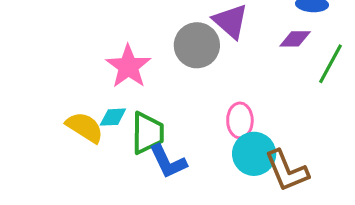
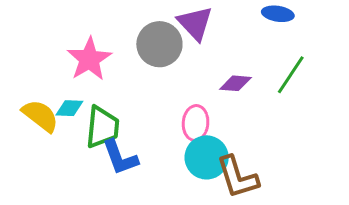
purple diamond: (295, 39) -> (235, 83), moved

